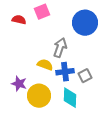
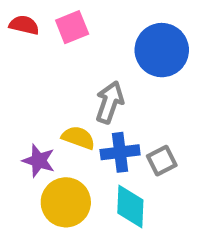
red semicircle: (19, 20) -> (24, 25), moved
purple star: (19, 84) -> (39, 161), moved

